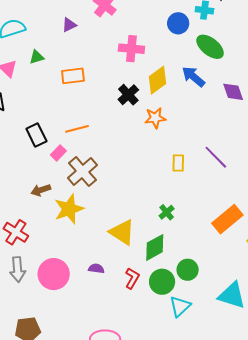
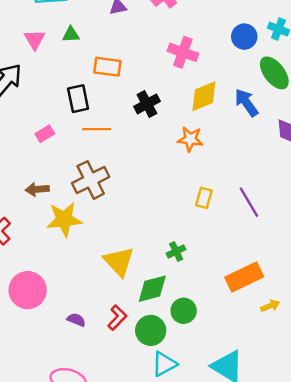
black cross: (128, 95) -> (147, 104), moved
black rectangle: (36, 135) -> (78, 99), moved
pink rectangle: (58, 153) -> (45, 134), moved
purple semicircle: (96, 269) -> (76, 320), moved
green circle: (188, 270) -> (184, 311), moved

